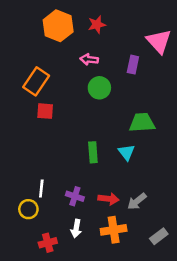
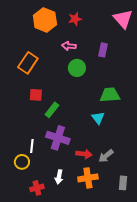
pink triangle: (159, 41) -> (123, 19), moved
red square: (45, 111) -> (36, 95), moved
green rectangle: (93, 152) -> (52, 110), moved, turned 42
purple cross: (75, 196) -> (58, 138), moved, size x1.6
gray rectangle: (159, 236) -> (123, 183), turned -48

